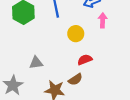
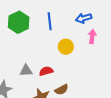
red semicircle: (85, 60) -> (46, 71), moved

